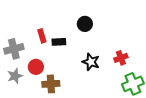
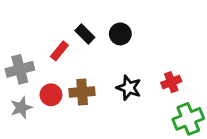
red rectangle: (42, 36) -> (59, 51), turned 56
black rectangle: (59, 42) -> (85, 34), moved, turned 48
brown cross: (51, 84) -> (82, 92), moved

